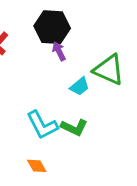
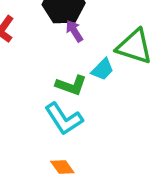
green L-shape: (74, 127) -> (71, 85), moved

